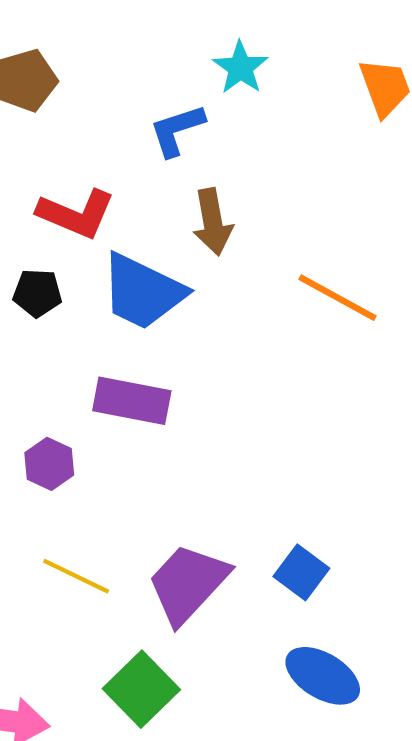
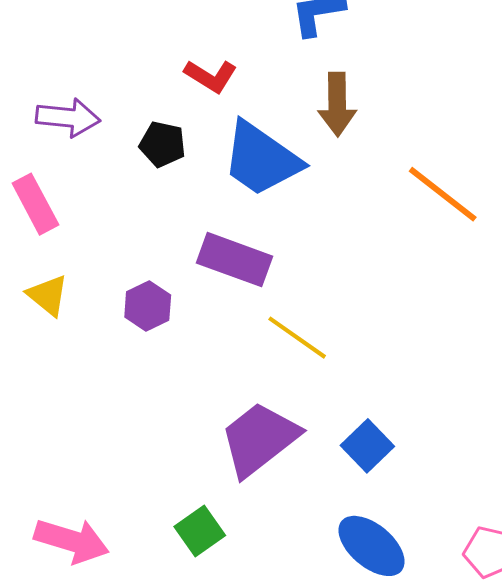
red L-shape: (76, 214) -> (211, 76), size x0.7
yellow line: (76, 576) -> (297, 338), moved
green square: (141, 689) -> (200, 531), size x0.7

